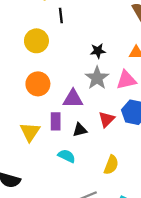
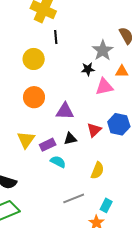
gray star: (97, 78) -> (103, 50), moved
pink triangle: (126, 80) -> (104, 87), moved
purple rectangle: (56, 121) -> (48, 145), moved, turned 63

